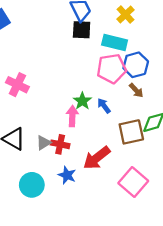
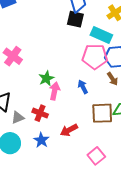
green star: (82, 101) -> (46, 78), moved
gray triangle: (44, 143) -> (18, 118), moved
red arrow: (97, 158) -> (69, 130), size x0.7
pink square: (133, 182) -> (96, 156), size x0.7

